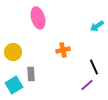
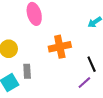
orange cross: (63, 50) -> (60, 47), size x1.5

